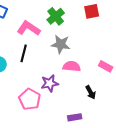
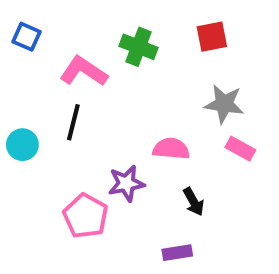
green cross: (56, 16) -> (139, 47), turned -30
gray star: (61, 44) -> (224, 104), moved
black arrow: (91, 92) -> (194, 202), moved

